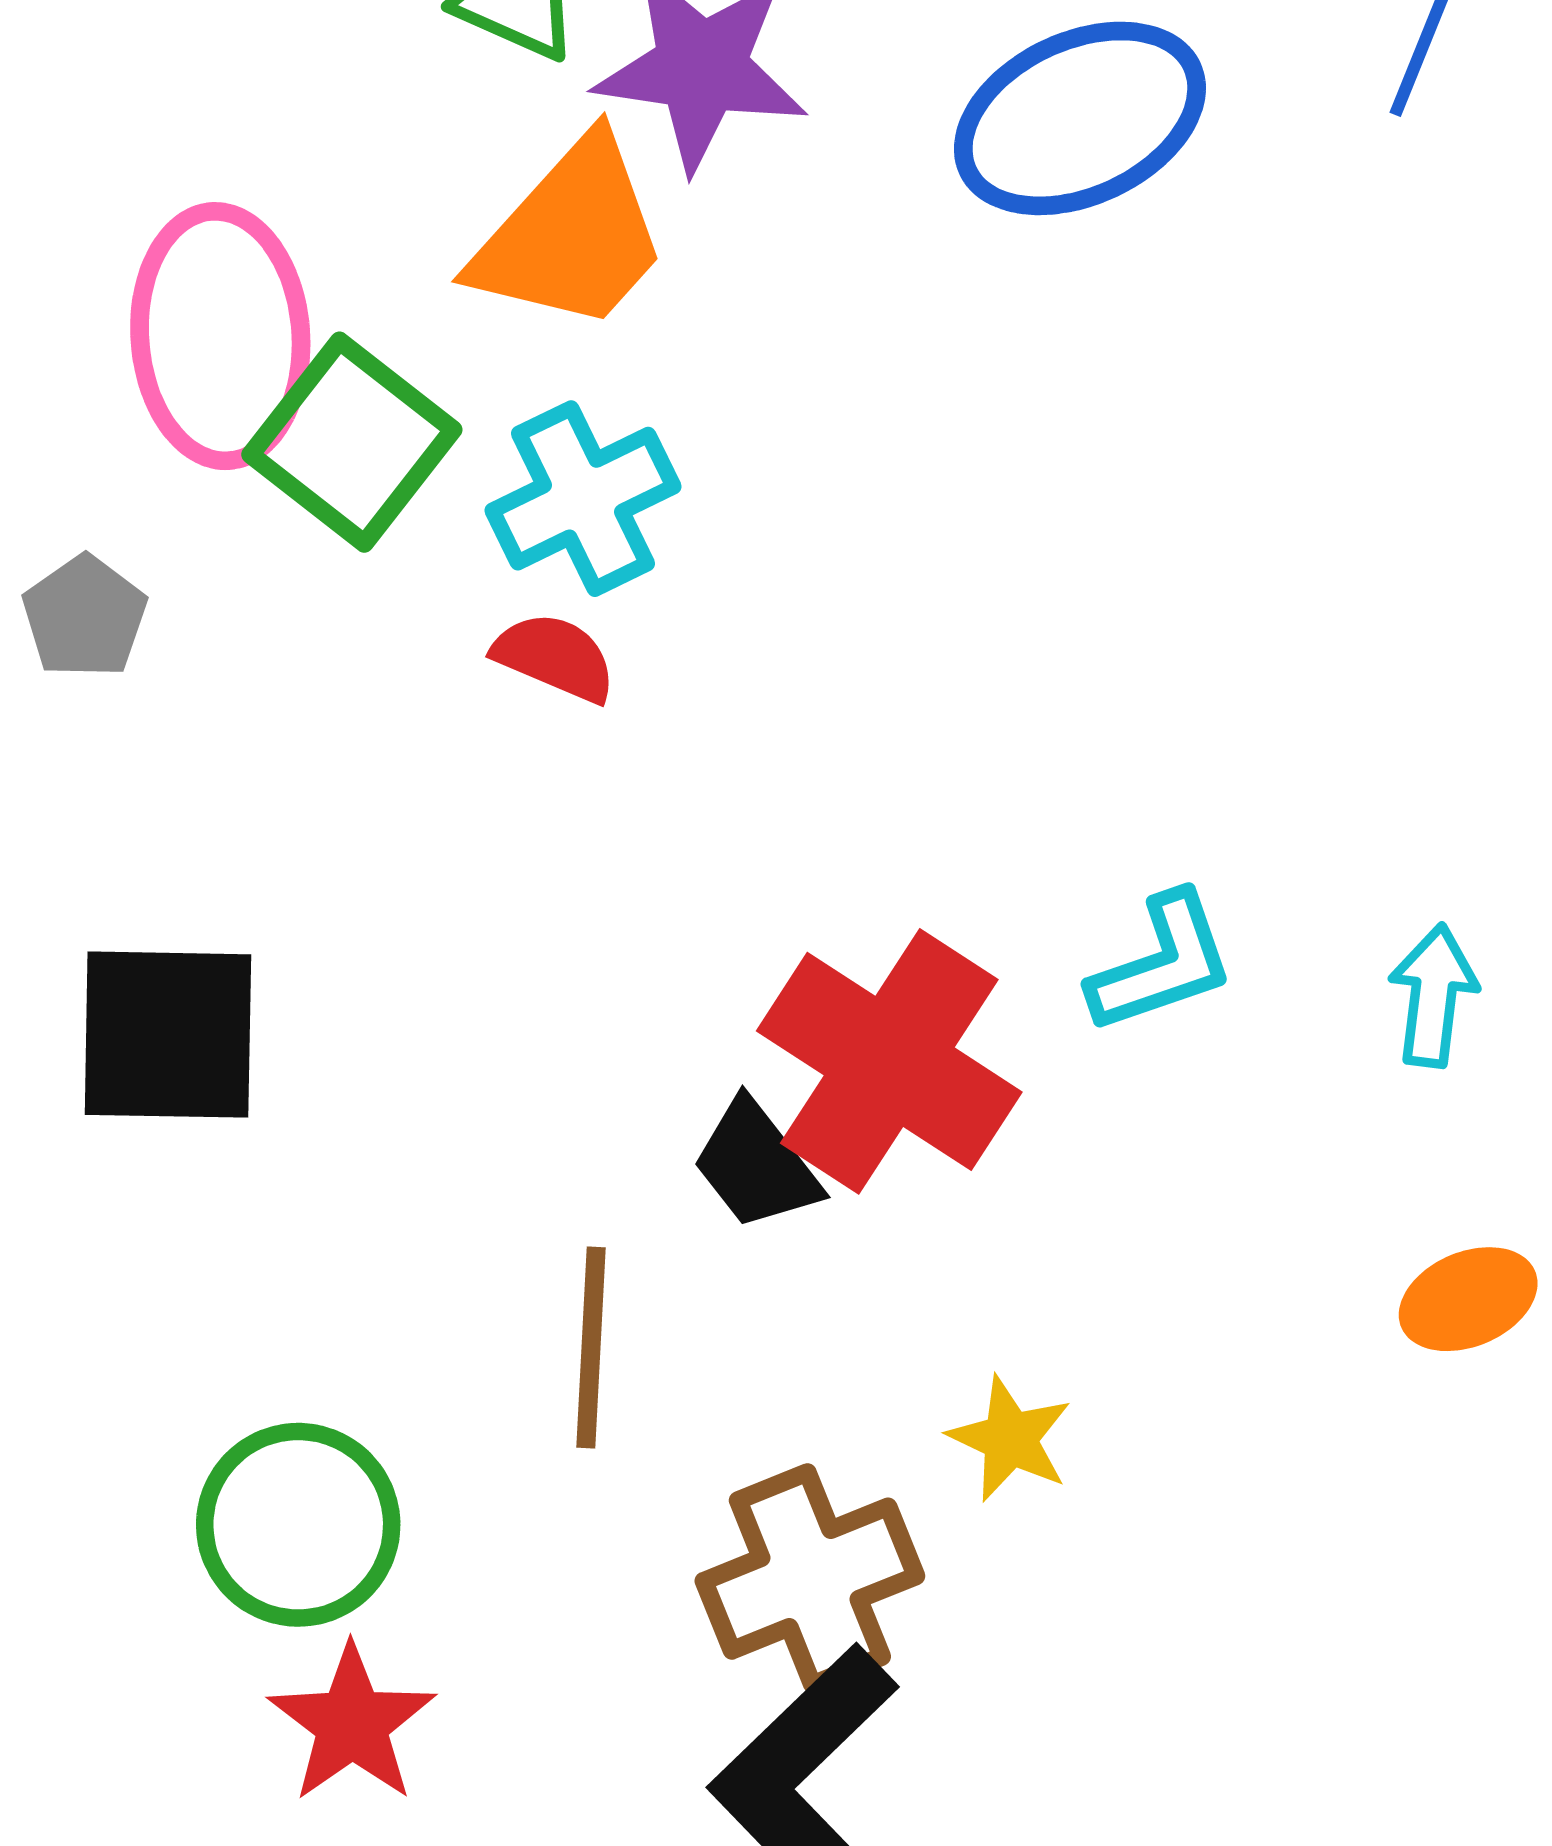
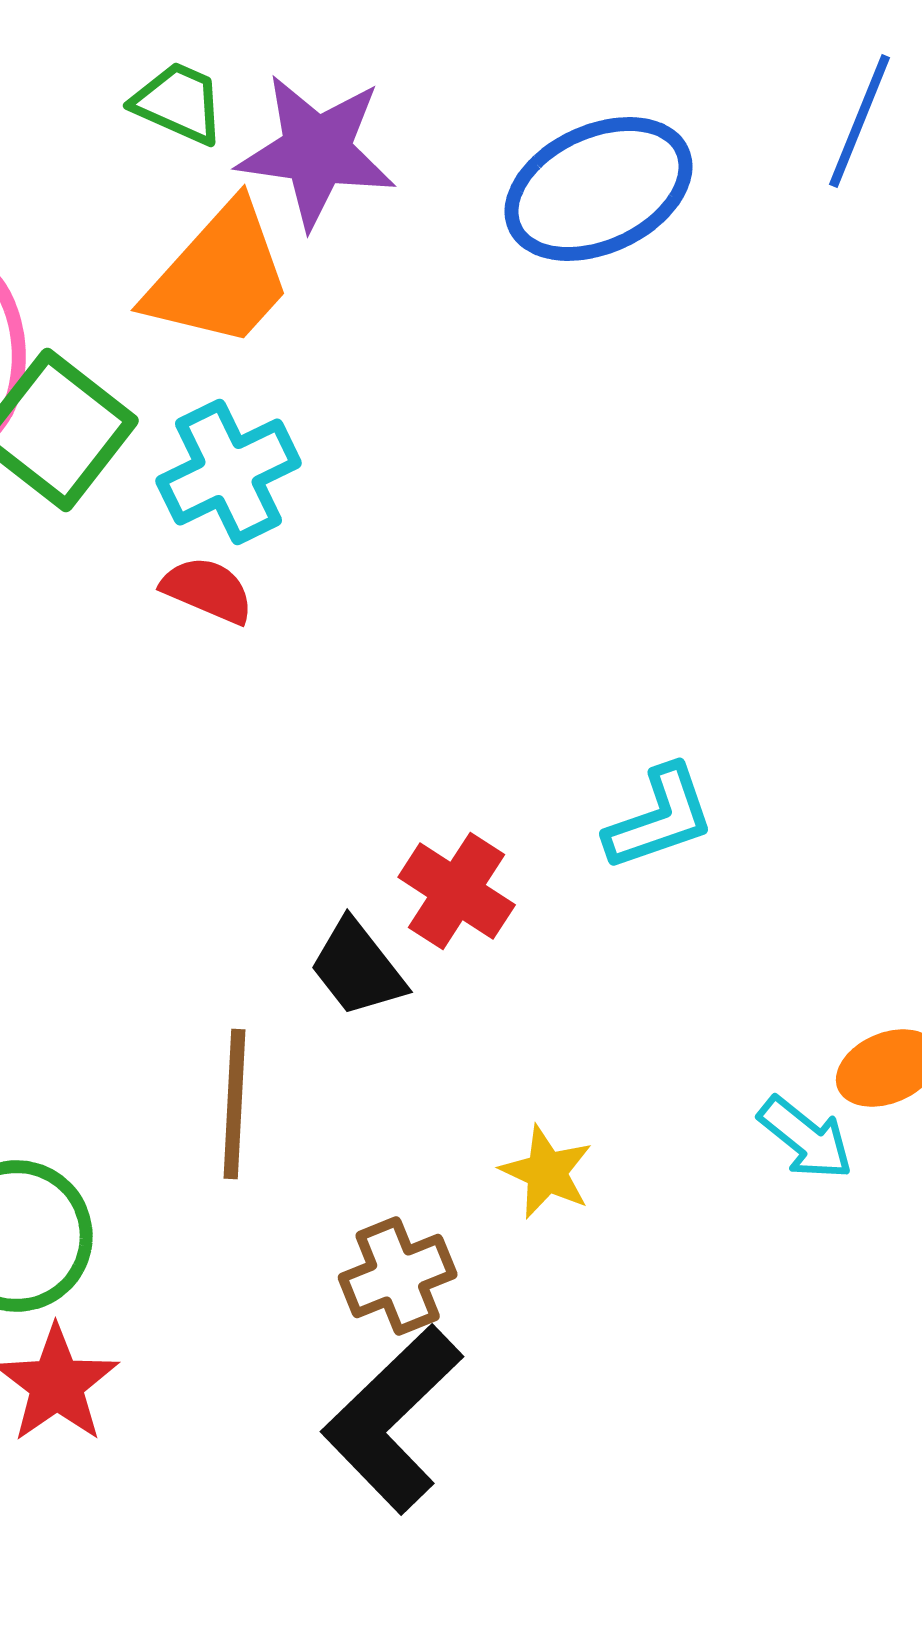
cyan arrow: (1433, 996) -> (806, 1138), moved, turned 122
red cross: (889, 1061) -> (457, 891), size x0.6
brown cross: (810, 1579) -> (398, 1276), size x0.7

